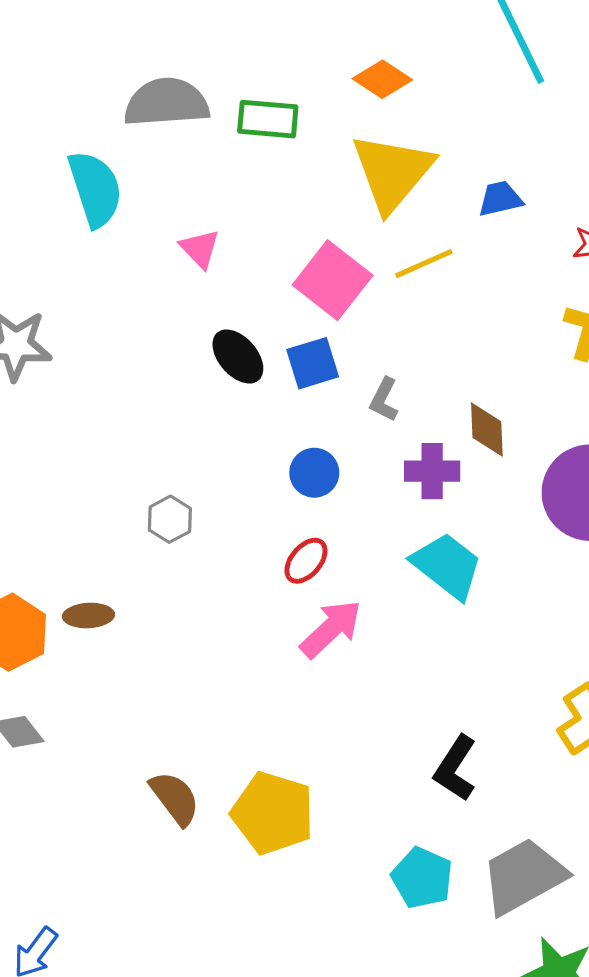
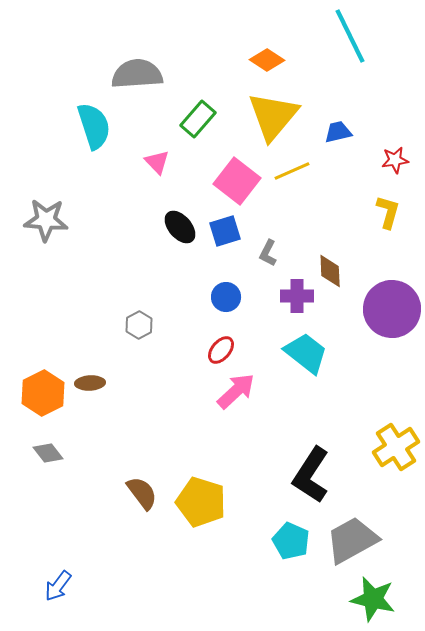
green rectangle: (268, 119) -> (198, 119), moved, turned -54
black L-shape: (455, 768) -> (311, 475), size x1.4

